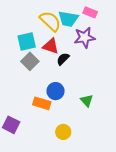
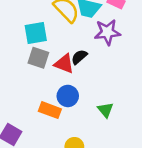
red triangle: (51, 46) -> (64, 64), moved
gray square: (30, 61) -> (38, 58), turned -30

